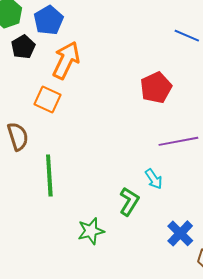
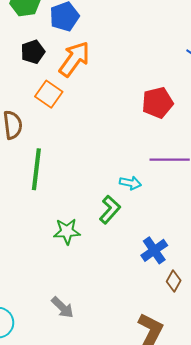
black pentagon: (23, 47) -> (33, 52), moved
cyan arrow: (154, 179) -> (130, 183), moved, turned -55

